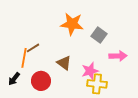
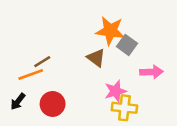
orange star: (72, 24) -> (110, 31), moved
orange line: (24, 58) -> (31, 74), turned 60
brown triangle: (64, 63) -> (96, 58), moved

